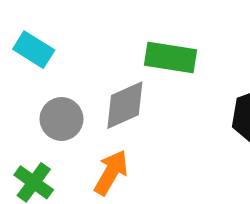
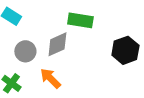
orange arrow: (111, 173) -> (50, 78), turned -75

